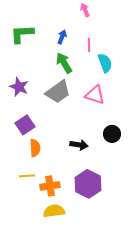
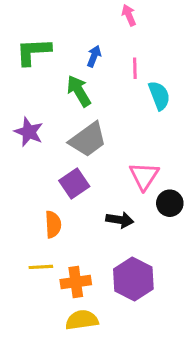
green arrow: (64, 63) -> (79, 91), moved
pink triangle: (95, 95) -> (144, 176), moved, turned 45
purple square: (25, 125) -> (74, 183), moved

